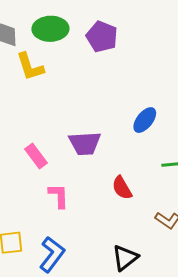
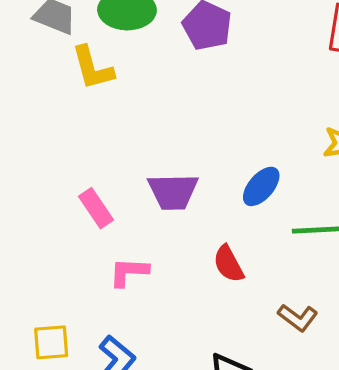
blue ellipse: (145, 120) -> (261, 186), moved
pink L-shape: (59, 196) -> (129, 272), turned -88

